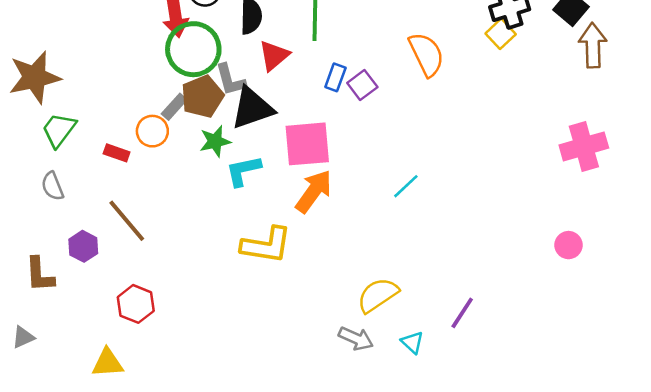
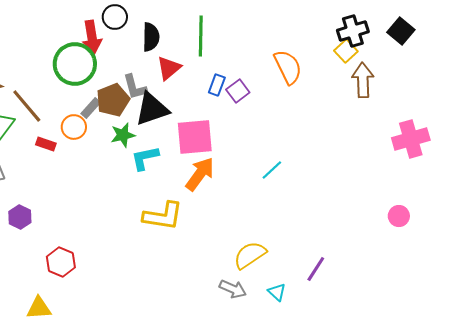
brown arrow: (593, 45) -> (363, 80), moved
green circle: (193, 49) -> (75, 64), moved
brown line: (127, 221) -> (27, 106), moved

